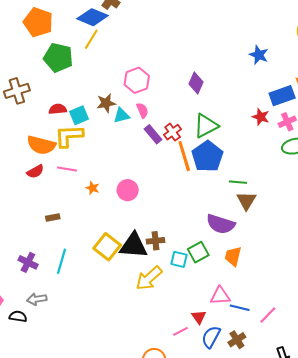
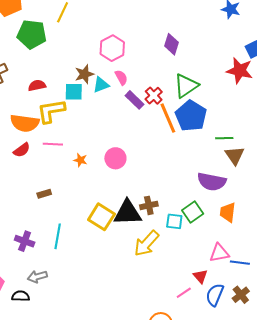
cyan square: (79, 115) -> (74, 92), moved, turned 30
red star: (261, 117) -> (240, 71), size x1.5

